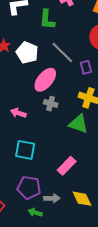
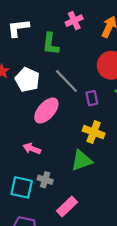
gray cross: (51, 104) -> (45, 180), moved
pink arrow: (18, 113) -> (32, 149), moved
green triangle: (78, 124) -> (82, 160), turned -40

